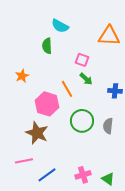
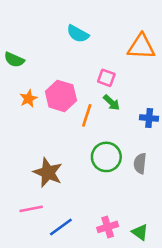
green semicircle: (47, 46) -> (14, 60), moved, turned -63
orange line: (67, 89) -> (87, 115), turned 48
pink hexagon: (47, 104) -> (61, 96), moved

